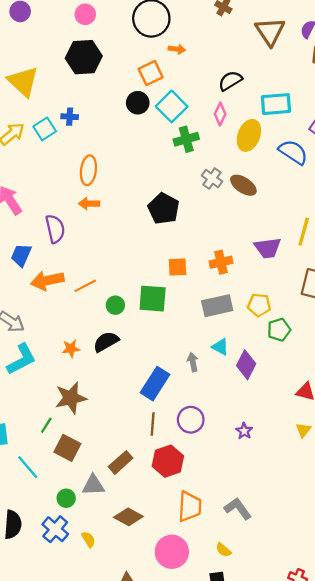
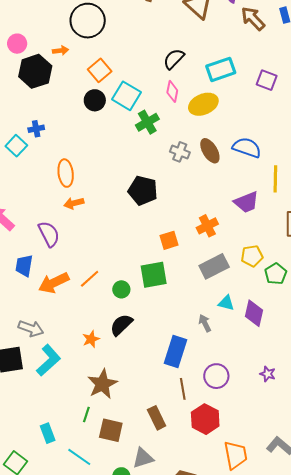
pink circle: (85, 14) -> (17, 44), moved
orange arrow: (177, 49) -> (61, 51), moved
yellow ellipse: (249, 135) -> (203, 104), turned 60
blue semicircle: (293, 152) -> (247, 148), moved
brown ellipse: (243, 185) -> (210, 151), turned 40
brown rectangle: (121, 462) -> (157, 418), moved, turned -60

